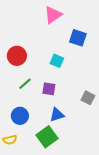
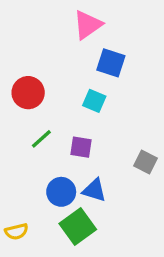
blue square: (78, 38) -> (111, 63), moved
blue triangle: (57, 115) -> (94, 190), turned 35
blue circle: (20, 116) -> (61, 192), moved

